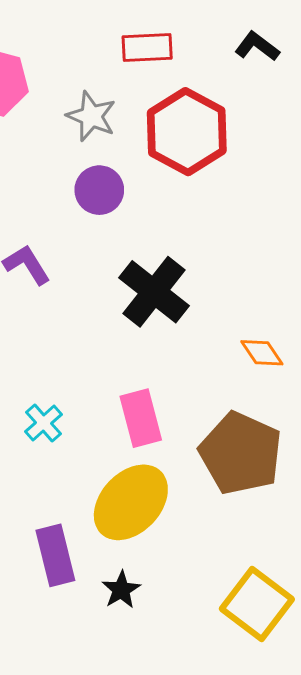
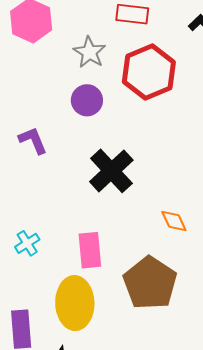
yellow ellipse: (131, 502) -> (75, 303), turned -54

